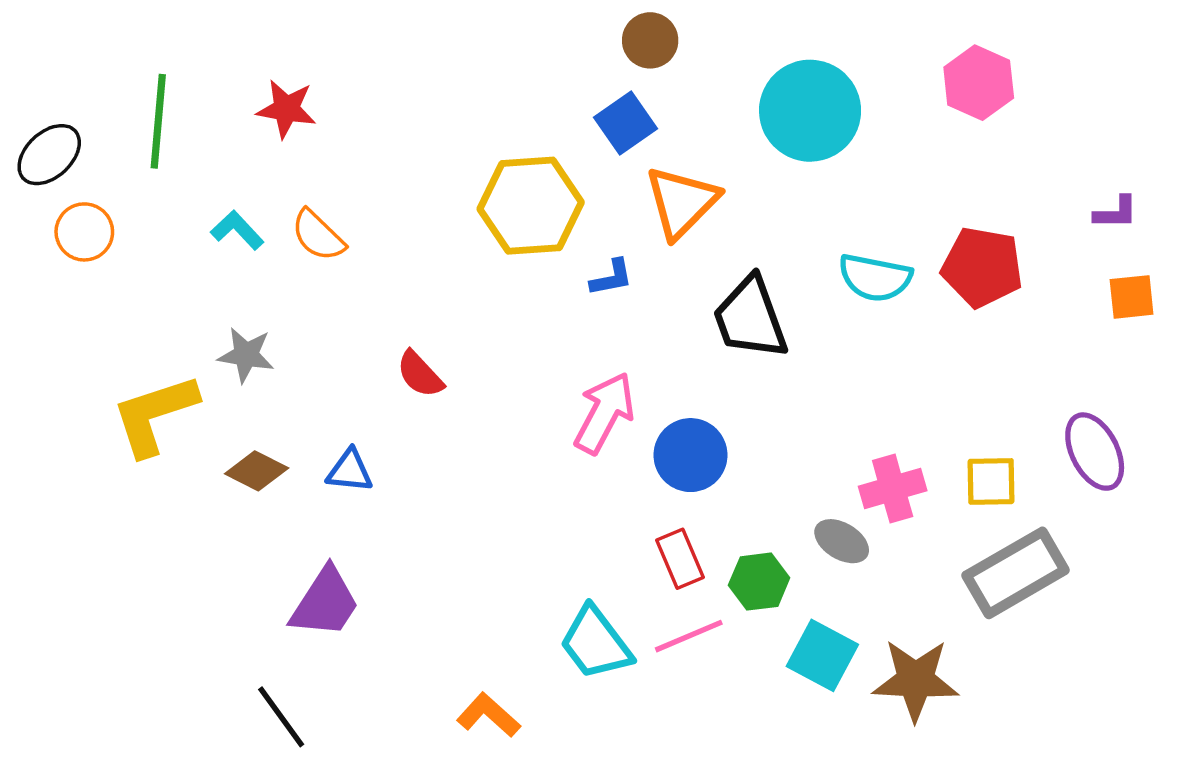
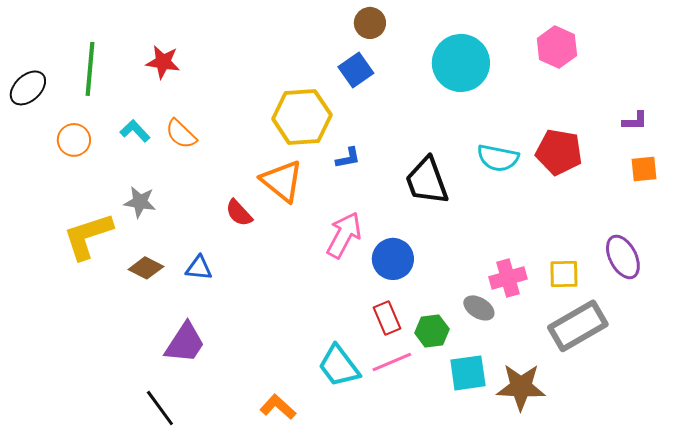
orange triangle: (682, 202) -> (282, 181), moved, turned -36
orange circle: (84, 232) -> (74, 140), moved
cyan square: (822, 655) -> (468, 373), turned -36

